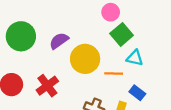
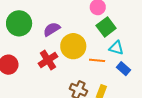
red cross: (47, 86) -> (48, 60), moved
blue rectangle: (137, 93) -> (123, 69), moved

